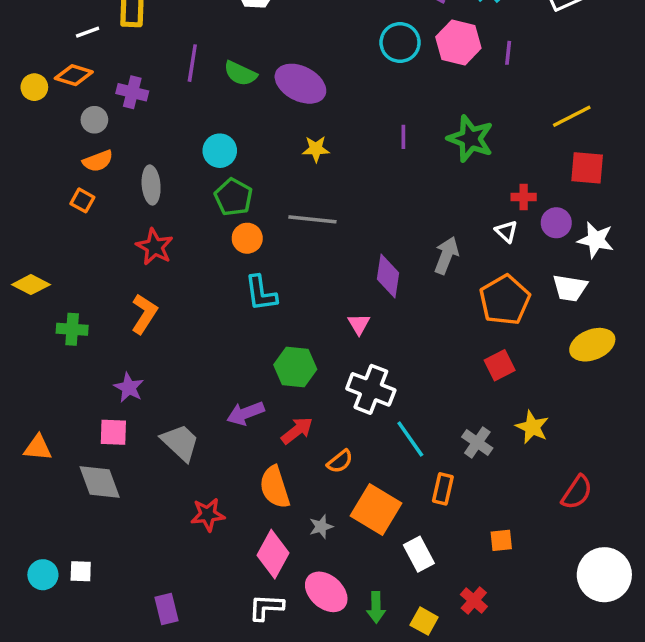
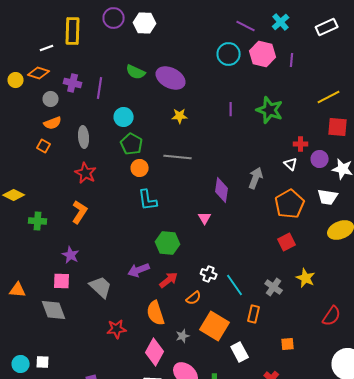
purple line: (192, 63) -> (100, 88), moved
white cross: (371, 389) -> (209, 274), moved, size x0.6

